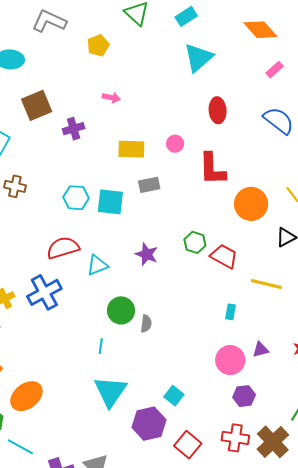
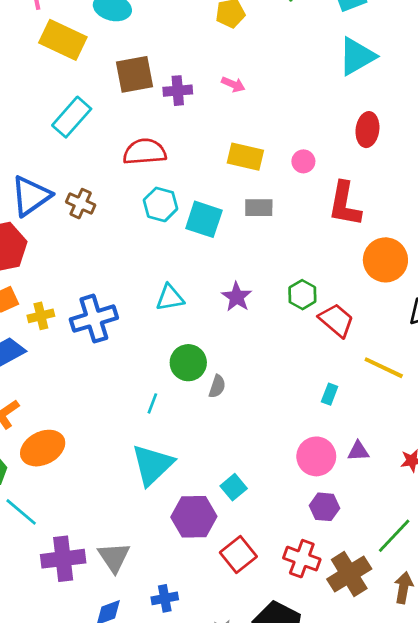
purple cross: (74, 129) -> (178, 91), moved
brown cross: (15, 186) -> (81, 204), moved
red semicircle: (63, 248) -> (145, 152), moved

